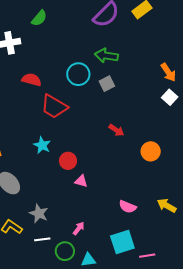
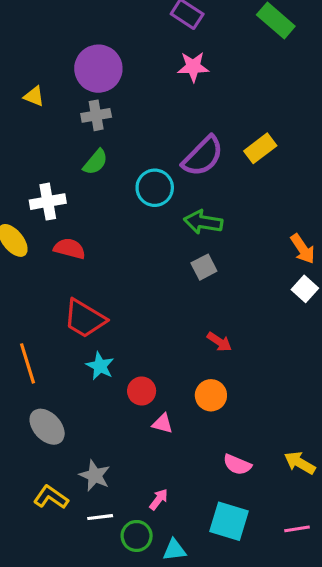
cyan circle: (78, 74) -> (155, 188), moved
red semicircle: (32, 80) -> (70, 249), moved
red trapezoid: (54, 107) -> (85, 319), moved
orange circle: (151, 151) -> (211, 395), moved
cyan square: (122, 242) -> (229, 521), turned 35
pink line: (147, 256) -> (297, 529), moved

